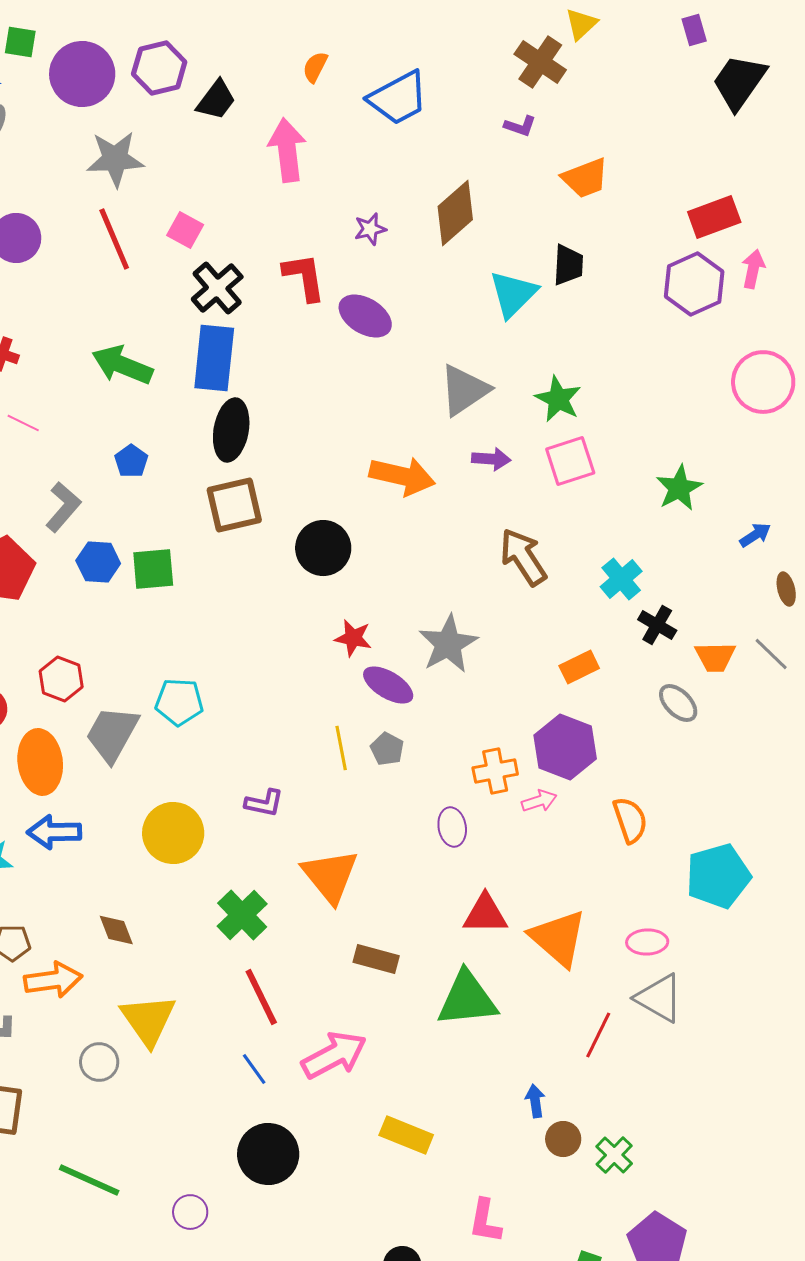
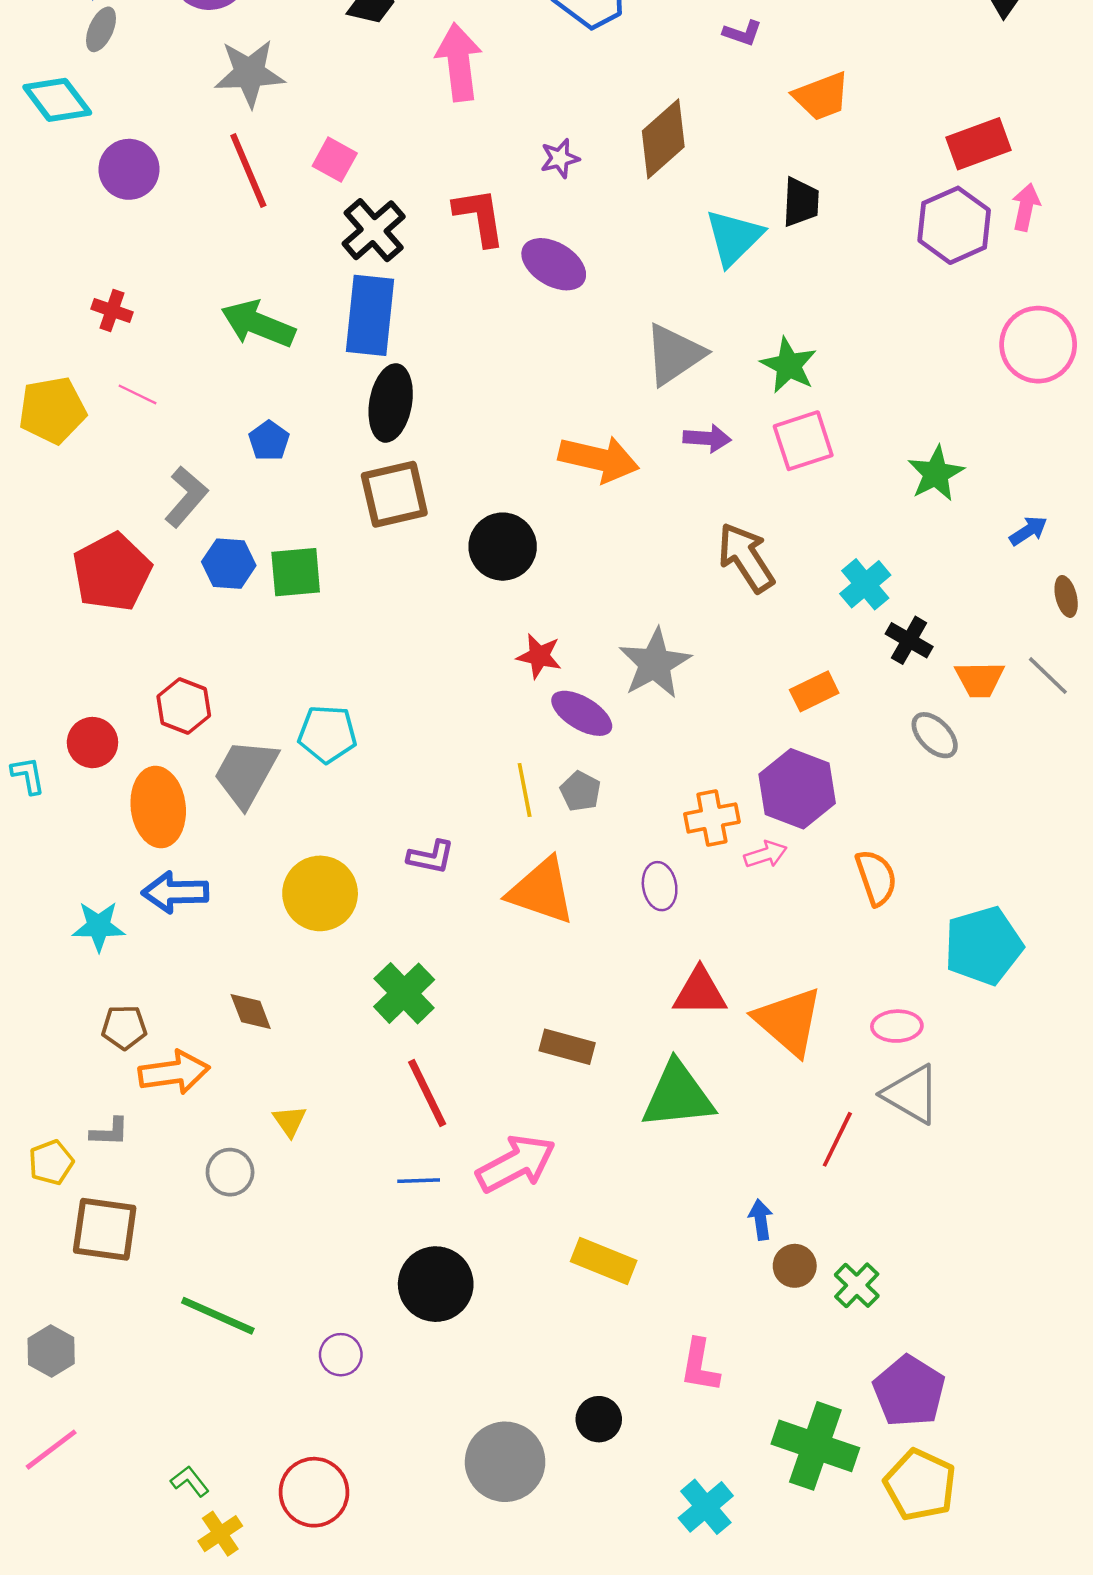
orange triangle: (330, 876) -> (542, 891), moved, turned -32
yellow triangle: (148, 1020) -> (290, 1121), size x0.5
blue line: (254, 1069) -> (419, 1181), turned -56

